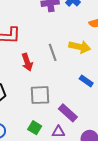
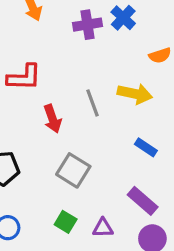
gray square: (40, 95) -> (73, 170), turned 35
purple rectangle: (68, 113) -> (143, 201), moved

